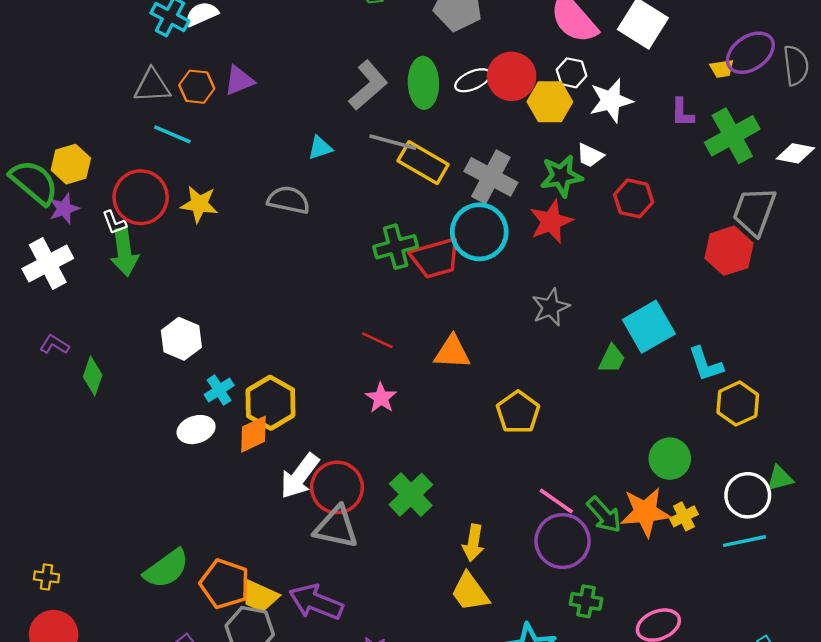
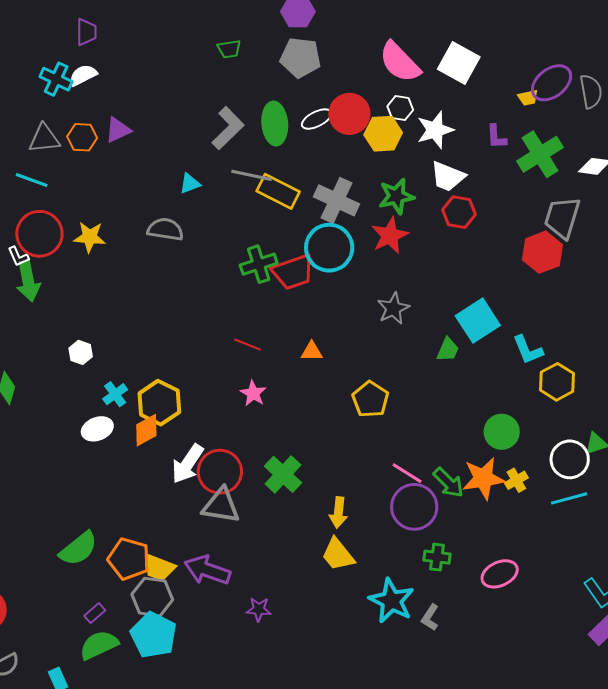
cyan line: (172, 134) -> (32, 180), moved
white trapezoid: (590, 155) -> (448, 176), moved, size x1.5
white hexagon: (181, 339) -> (81, 352), size x0.7
orange triangle: (452, 352) -> (312, 351), size x0.7

